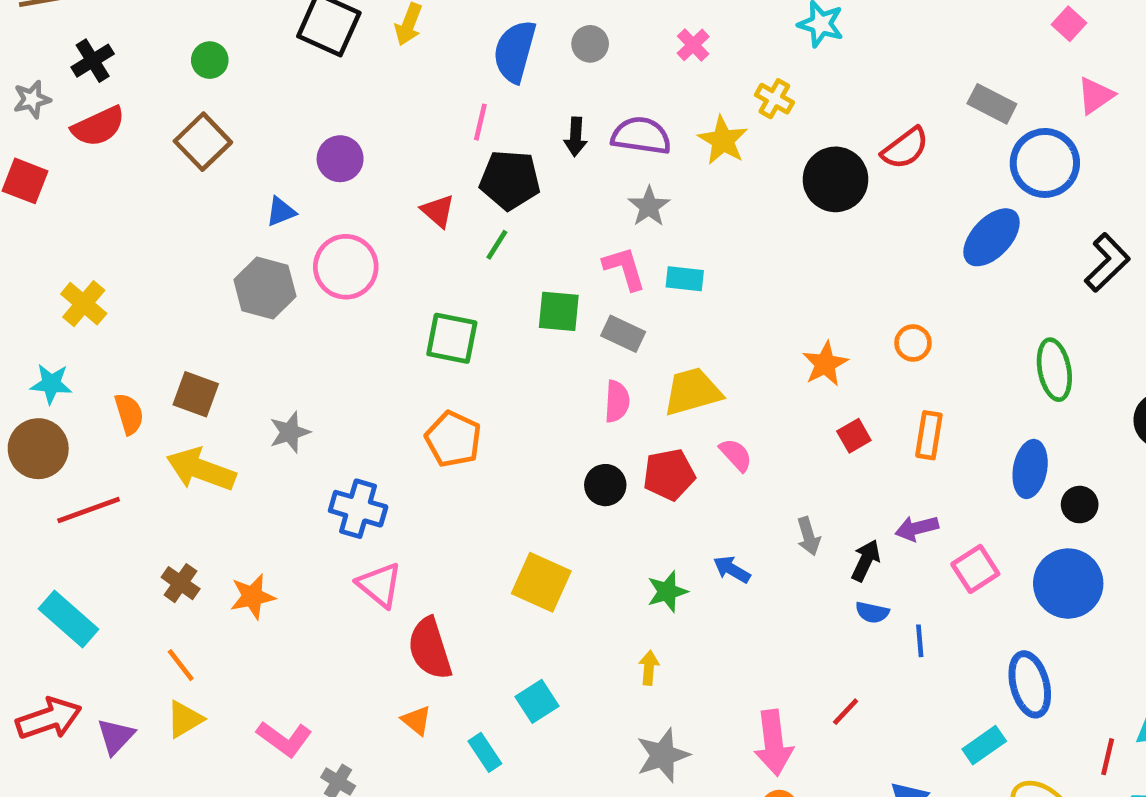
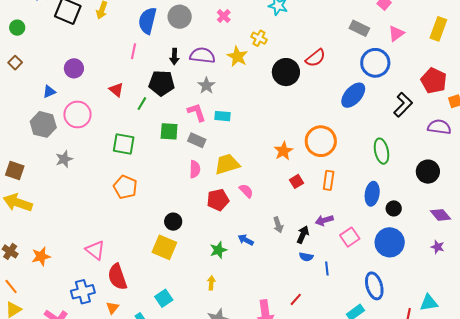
gray circle: (590, 44) -> (180, 17), size x1.5
gray rectangle: (992, 104) -> (359, 28), moved
brown square: (203, 142) -> (15, 63), size x0.6
black pentagon: (510, 180) -> (162, 83), moved
orange circle: (913, 343) -> (321, 141), size x2.0
gray star: (290, 432) -> (64, 159), moved
black circle: (605, 485) -> (173, 222), moved
blue cross: (358, 509) -> (83, 292), moved, turned -30
orange triangle: (416, 720) -> (112, 308), turned 32

